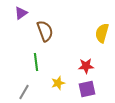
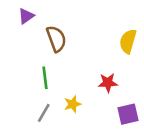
purple square: (87, 89) -> (128, 114), moved
gray line: (24, 92) -> (44, 113), moved

